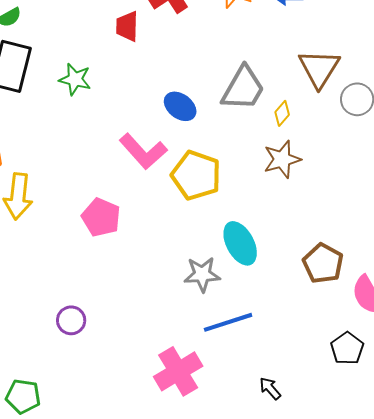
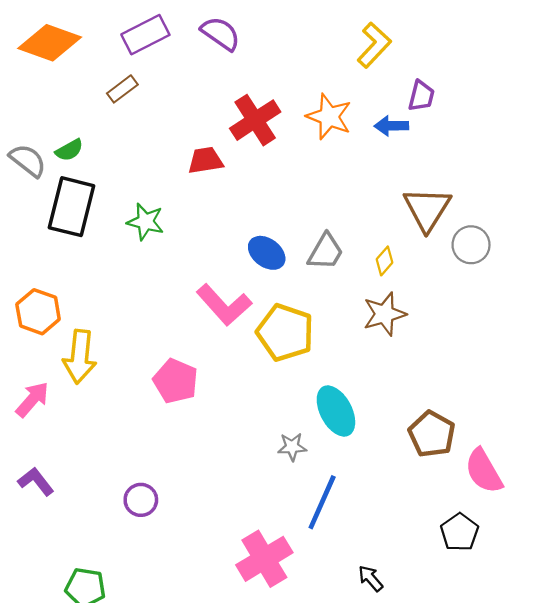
red trapezoid: (127, 26) -> (205, 160), turned 80
gray trapezoid: (243, 88) -> (326, 252), moved, size x0.7
gray star: (202, 274) -> (292, 447), size x0.7
blue line: (228, 322) -> (322, 502), turned -48

